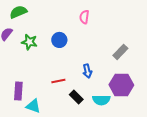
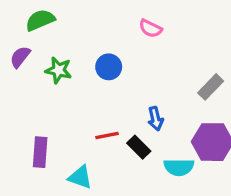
pink semicircle: (84, 17) -> (150, 28), turned -72
black rectangle: (76, 97) -> (139, 147), moved
cyan triangle: (33, 106) -> (80, 177), moved

